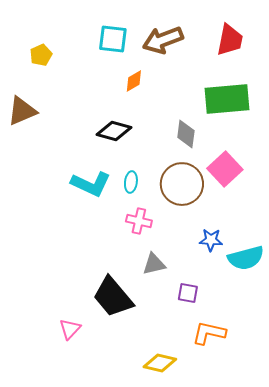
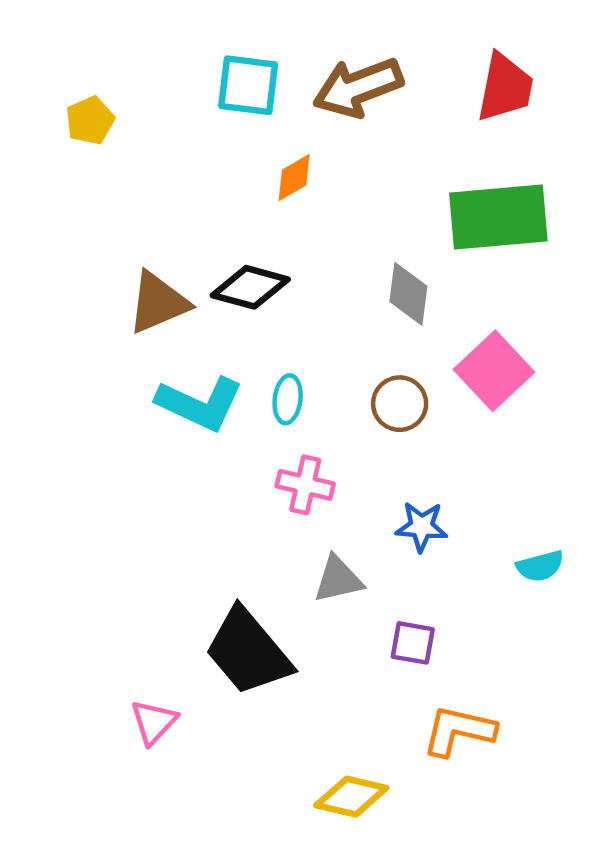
brown triangle: (22, 111) -> (158, 303), moved
brown circle: (182, 184) -> (400, 404), size x0.6
blue star: (211, 240) -> (422, 527), moved
cyan semicircle: (246, 258) -> (540, 566), size x0.6

